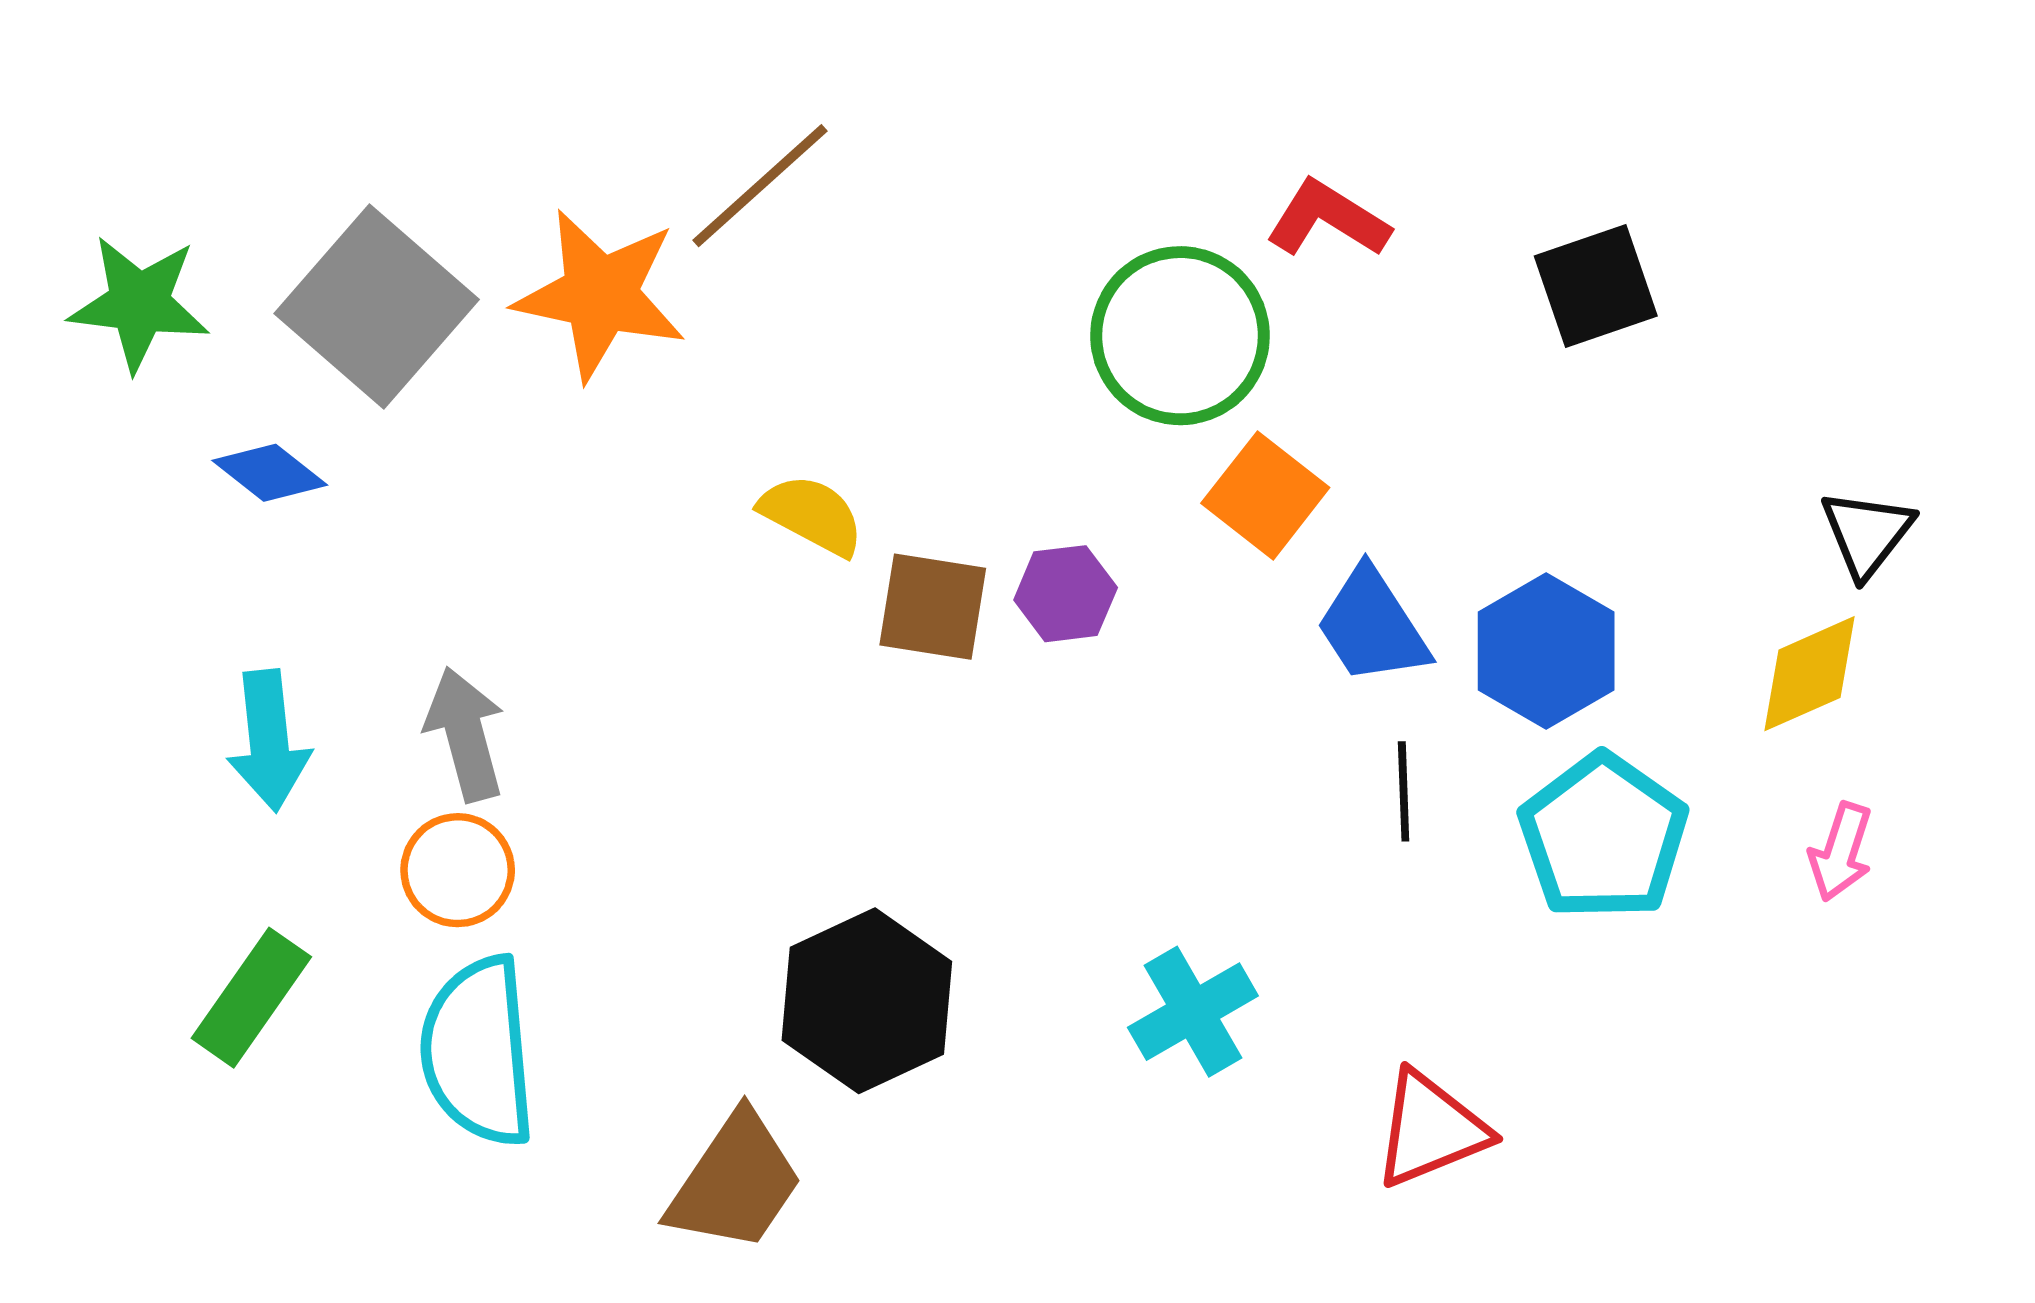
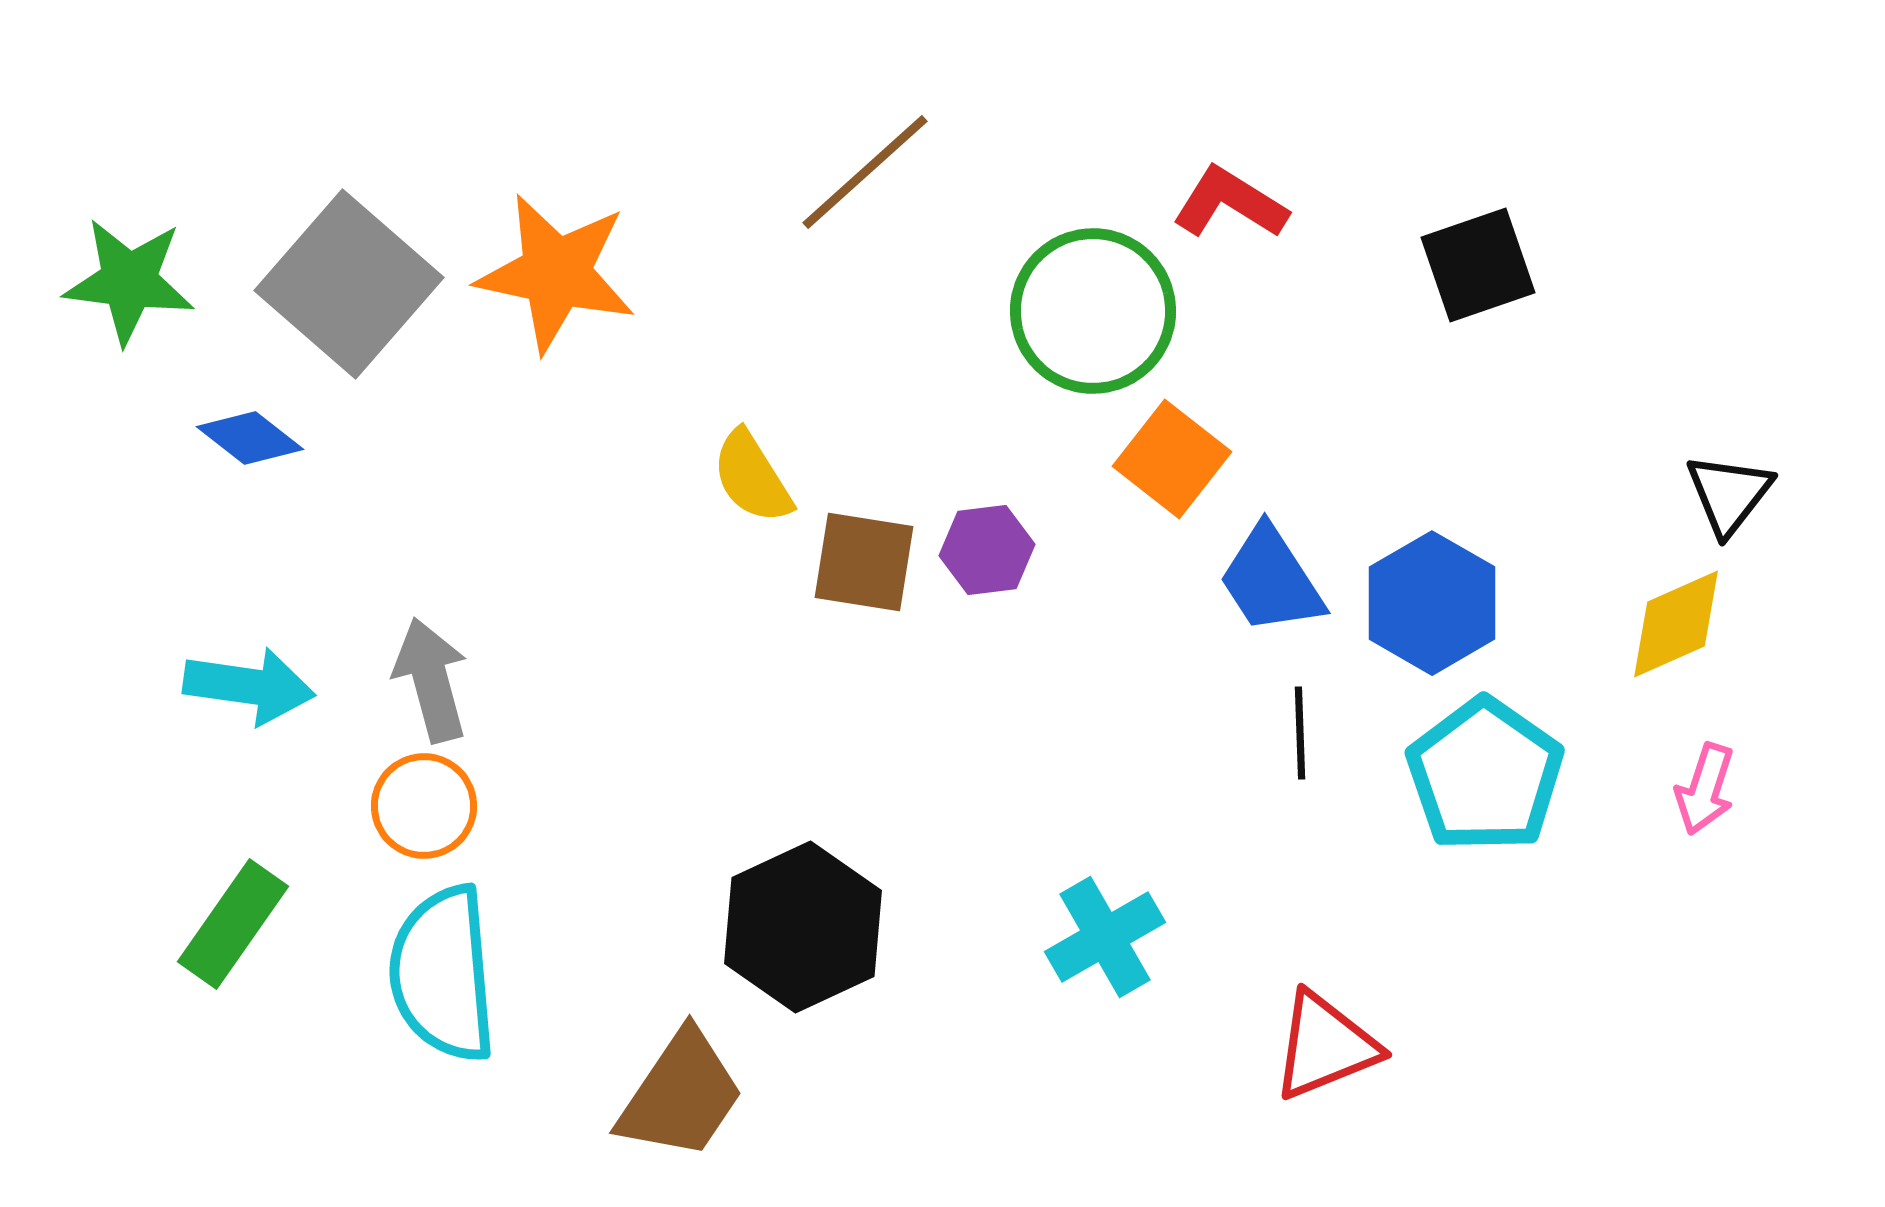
brown line: (760, 186) -> (865, 172), moved
yellow semicircle: (812, 515) -> (752, 477), turned -150
cyan arrow: (269, 741) -> (249, 686), turned -76

